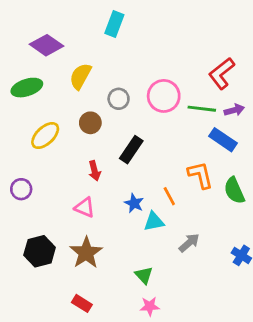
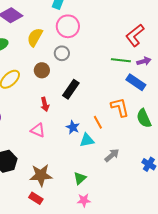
pink circle: (164, 96) -> (68, 26), moved
brown star: (86, 253) -> (41, 175), moved, turned 30
green triangle: (144, 275) -> (80, 178), turned 32

